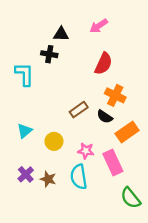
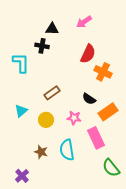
orange cross: (115, 95) -> (103, 72), moved
brown rectangle: (79, 110) -> (52, 93), moved
pink star: (86, 151) -> (74, 118), moved
purple cross: (26, 174) -> (22, 176), moved

